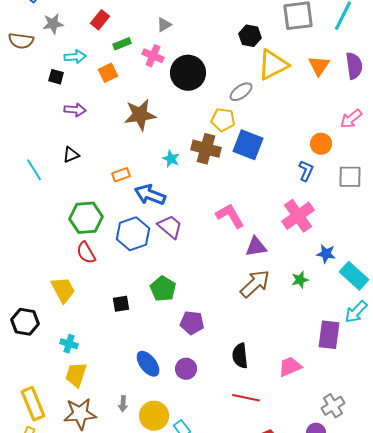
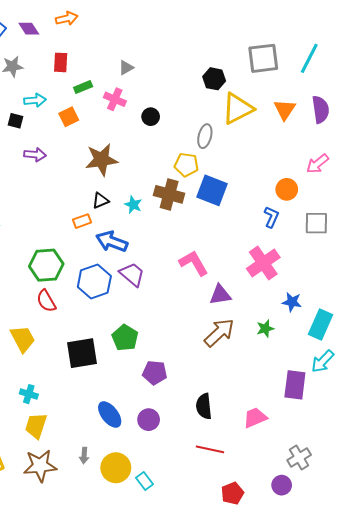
red rectangle: (100, 20) -> (61, 62), turned -36
black circle: (188, 73) -> (151, 117), size x0.5
gray ellipse: (241, 92) -> (205, 136), turned -40
black triangle: (71, 155) -> (100, 201), moved
cyan rectangle: (354, 276) -> (321, 324), turned 72
black square: (121, 304) -> (82, 353), size x1.8

